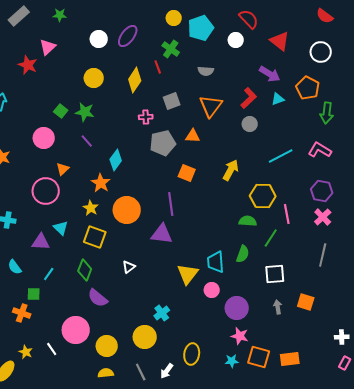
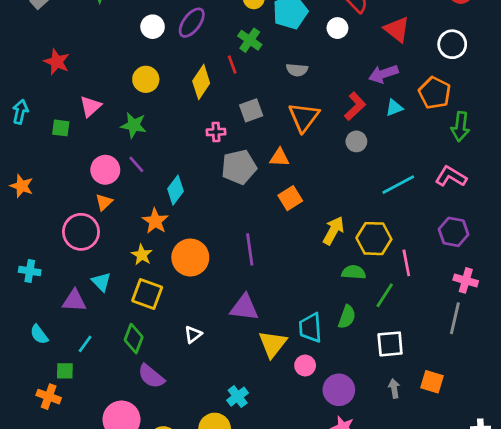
pink triangle: (48, 47) -> (90, 106), moved
purple arrow: (270, 74) -> (383, 74), turned 130
green square: (61, 111) -> (61, 128), moved, turned -32
pink circle: (44, 138) -> (105, 170), moved
yellow arrow: (231, 170) -> (333, 231), moved
orange square: (187, 173) -> (290, 198), moved, turned 36
pink cross: (323, 217) -> (466, 280), moved, turned -30
purple triangle: (162, 234) -> (244, 307), moved

